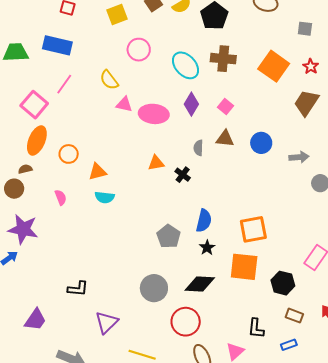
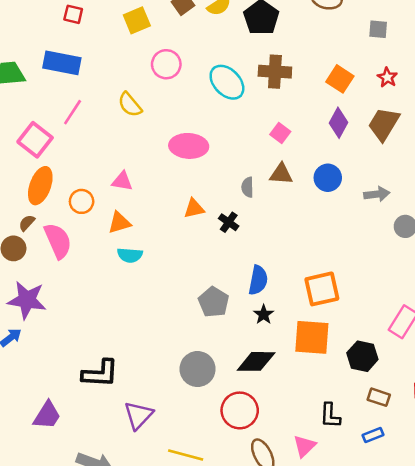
orange square: (274, 66) -> (340, 79), size x0.7
pink triangle: (124, 104) -> (122, 181), moved
purple diamond: (191, 104) -> (339, 123), moved
brown semicircle: (25, 169) -> (27, 223), turned -32
pink semicircle: (61, 197) -> (58, 241), moved, size x1.8
black L-shape: (78, 289) -> (100, 374), size x1.4

